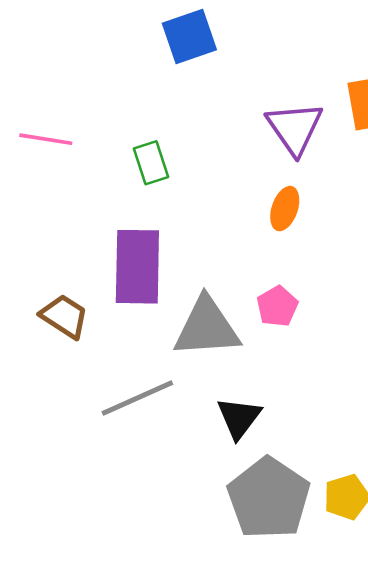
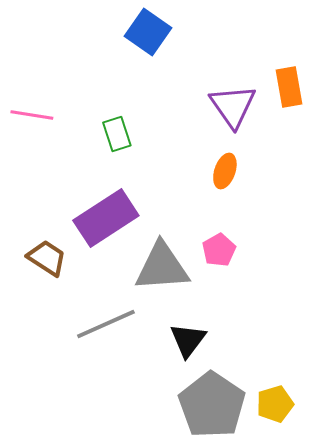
blue square: (189, 36) -> (148, 32), turned -36
purple rectangle: (137, 267) -> (106, 218), turned 56

